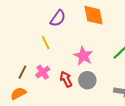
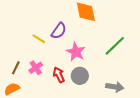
purple semicircle: (58, 18) -> (59, 31), moved
yellow line: (46, 43) -> (39, 39), turned -32

